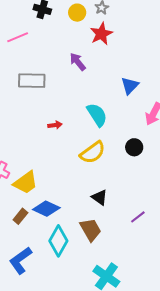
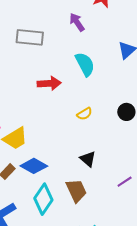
cyan semicircle: (97, 115) -> (85, 64), moved
red arrow: (55, 125) -> (49, 83), size x1.6
yellow semicircle: (93, 153) -> (84, 114), size x0.6

